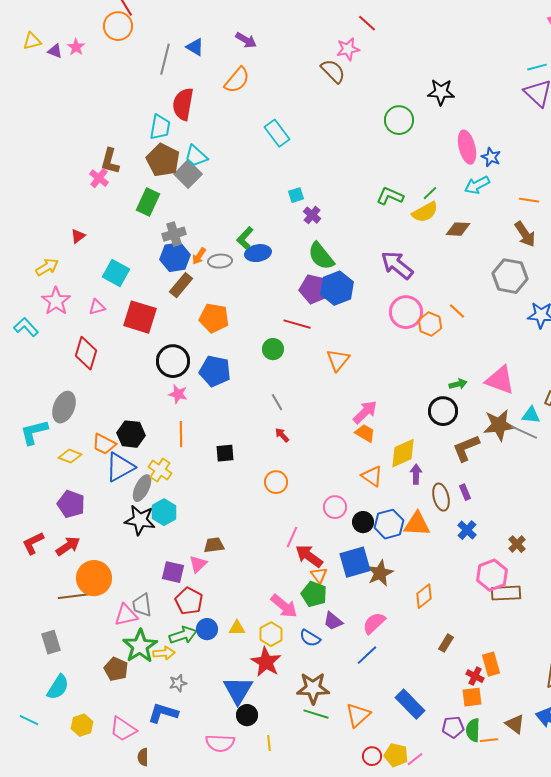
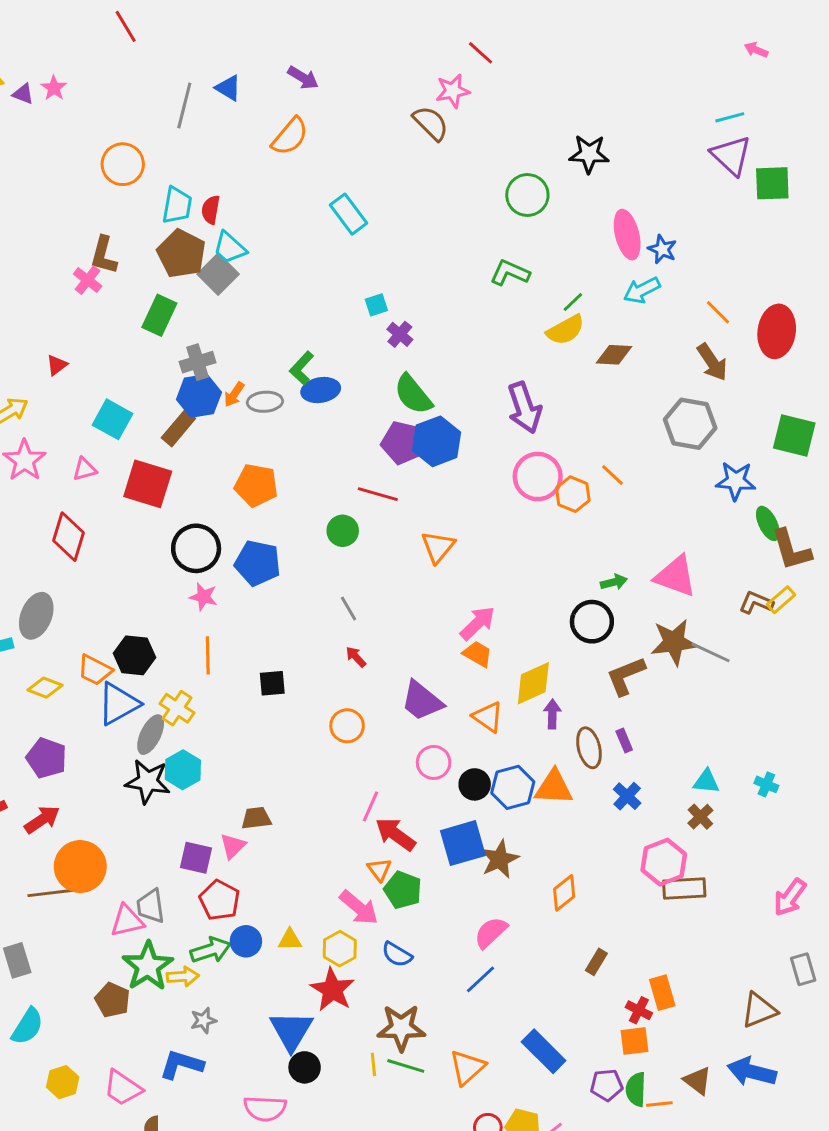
orange circle: (118, 26) -> (123, 164), moved
red semicircle: (183, 104) -> (211, 210), moved, size x0.6
green L-shape: (390, 196) -> (510, 273), moved
orange line: (529, 200) -> (718, 312), turned 36
purple arrow: (397, 265) -> (524, 408), turned -148
brown rectangle: (181, 285) -> (178, 428), moved
cyan triangle: (531, 415) -> (706, 781), moved
orange triangle: (319, 575) -> (379, 869), moved
purple trapezoid: (333, 621) -> (422, 701), moved, size x1.5
yellow line: (269, 743) -> (373, 1064), moved

